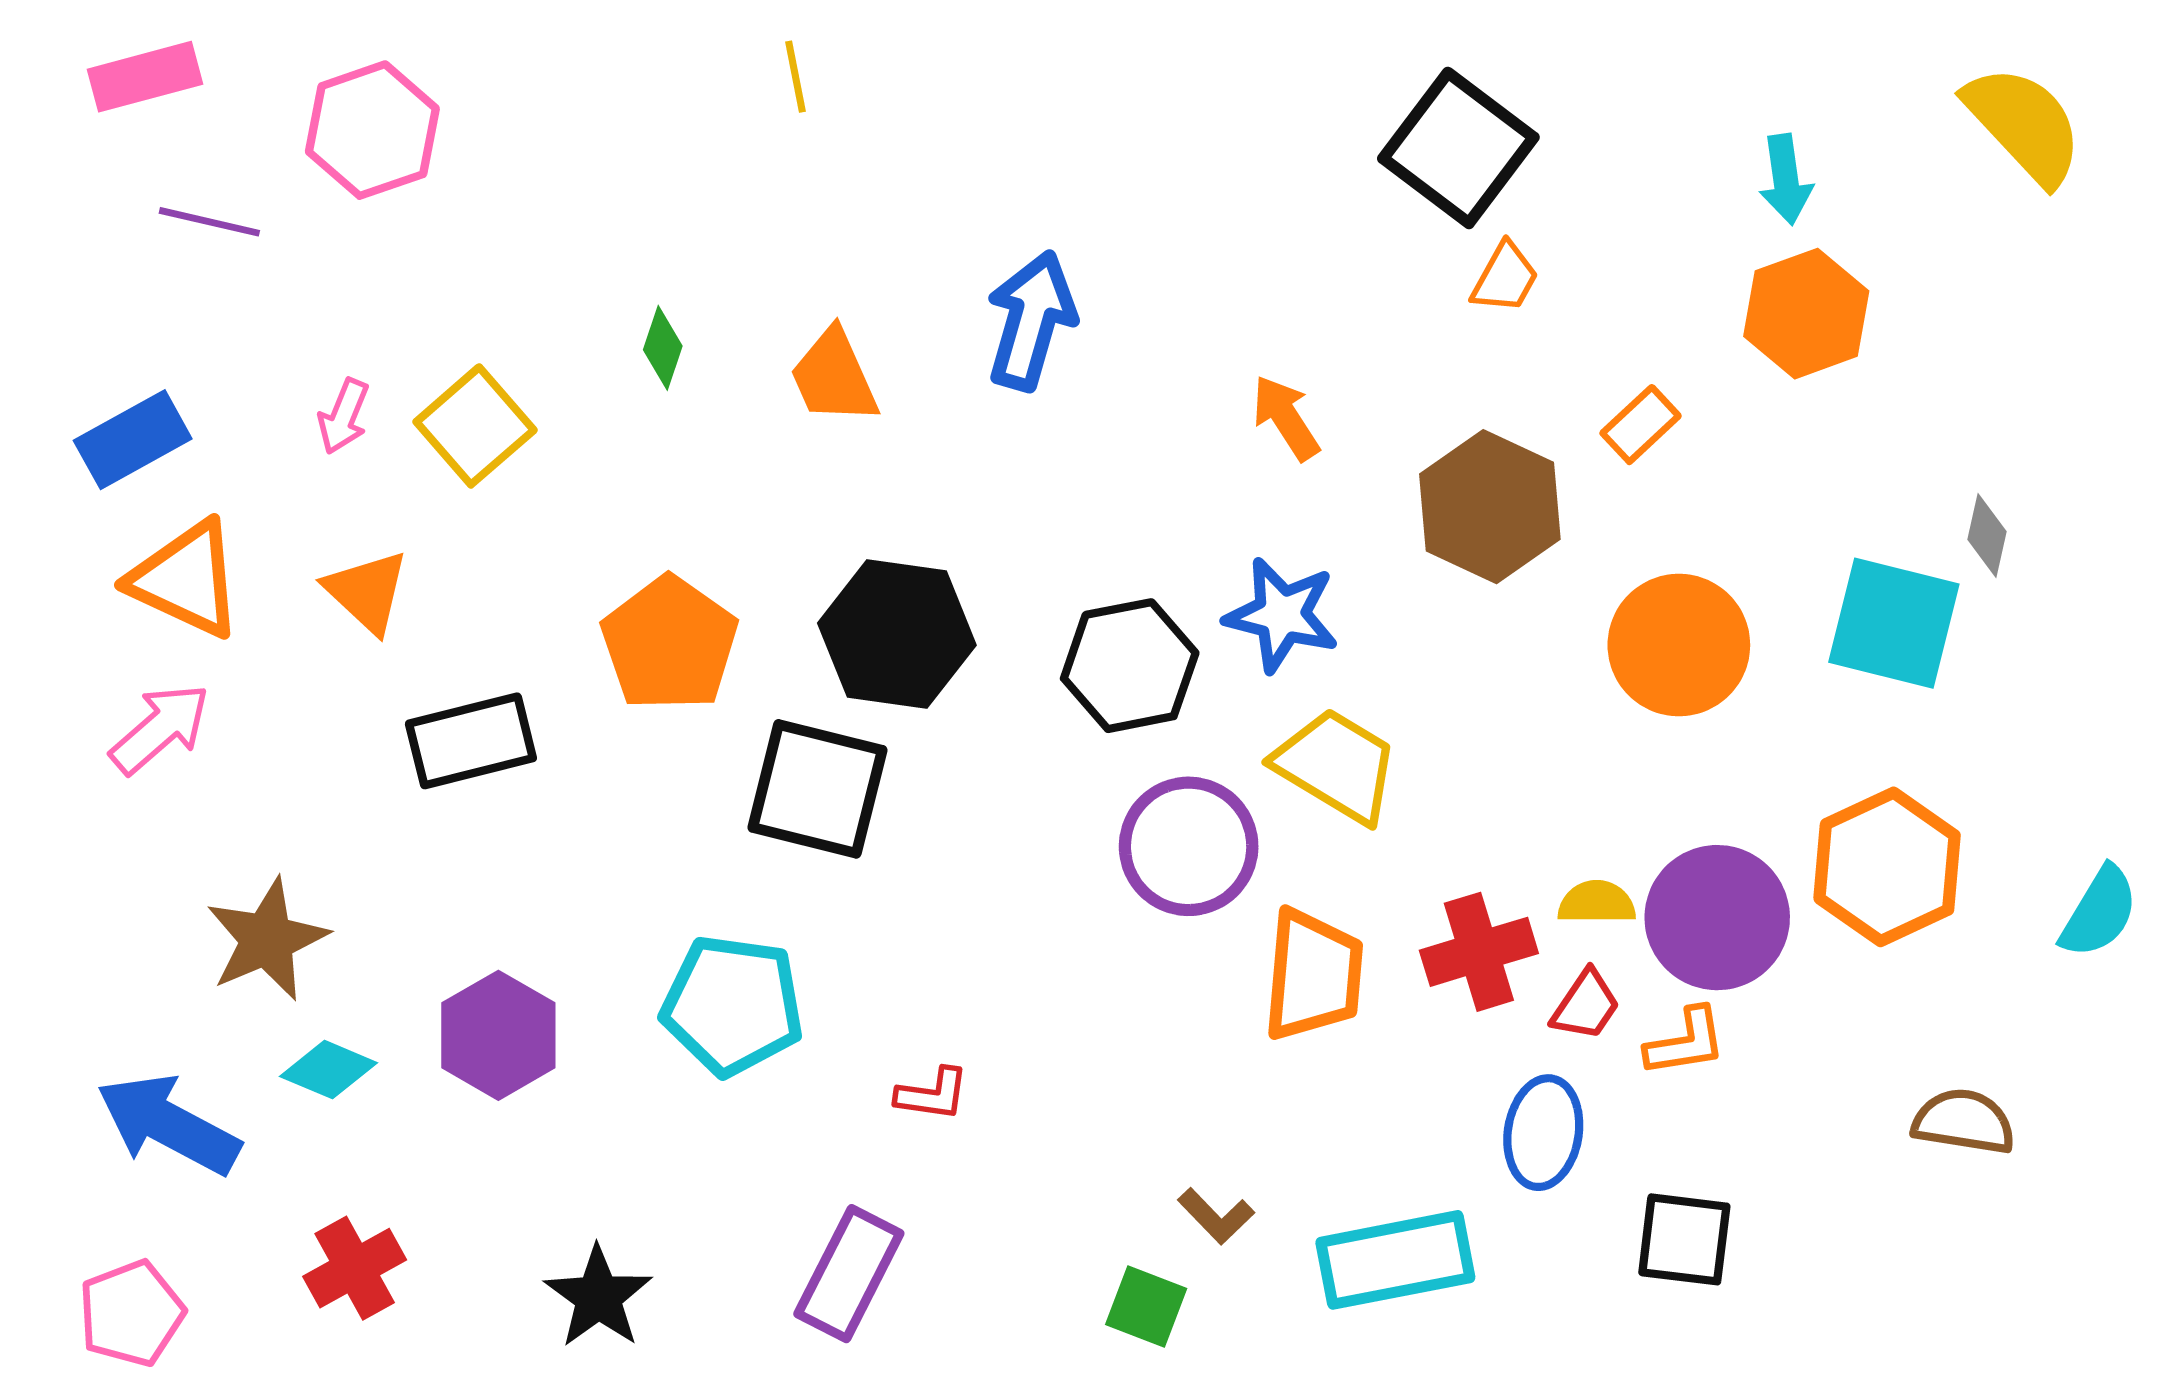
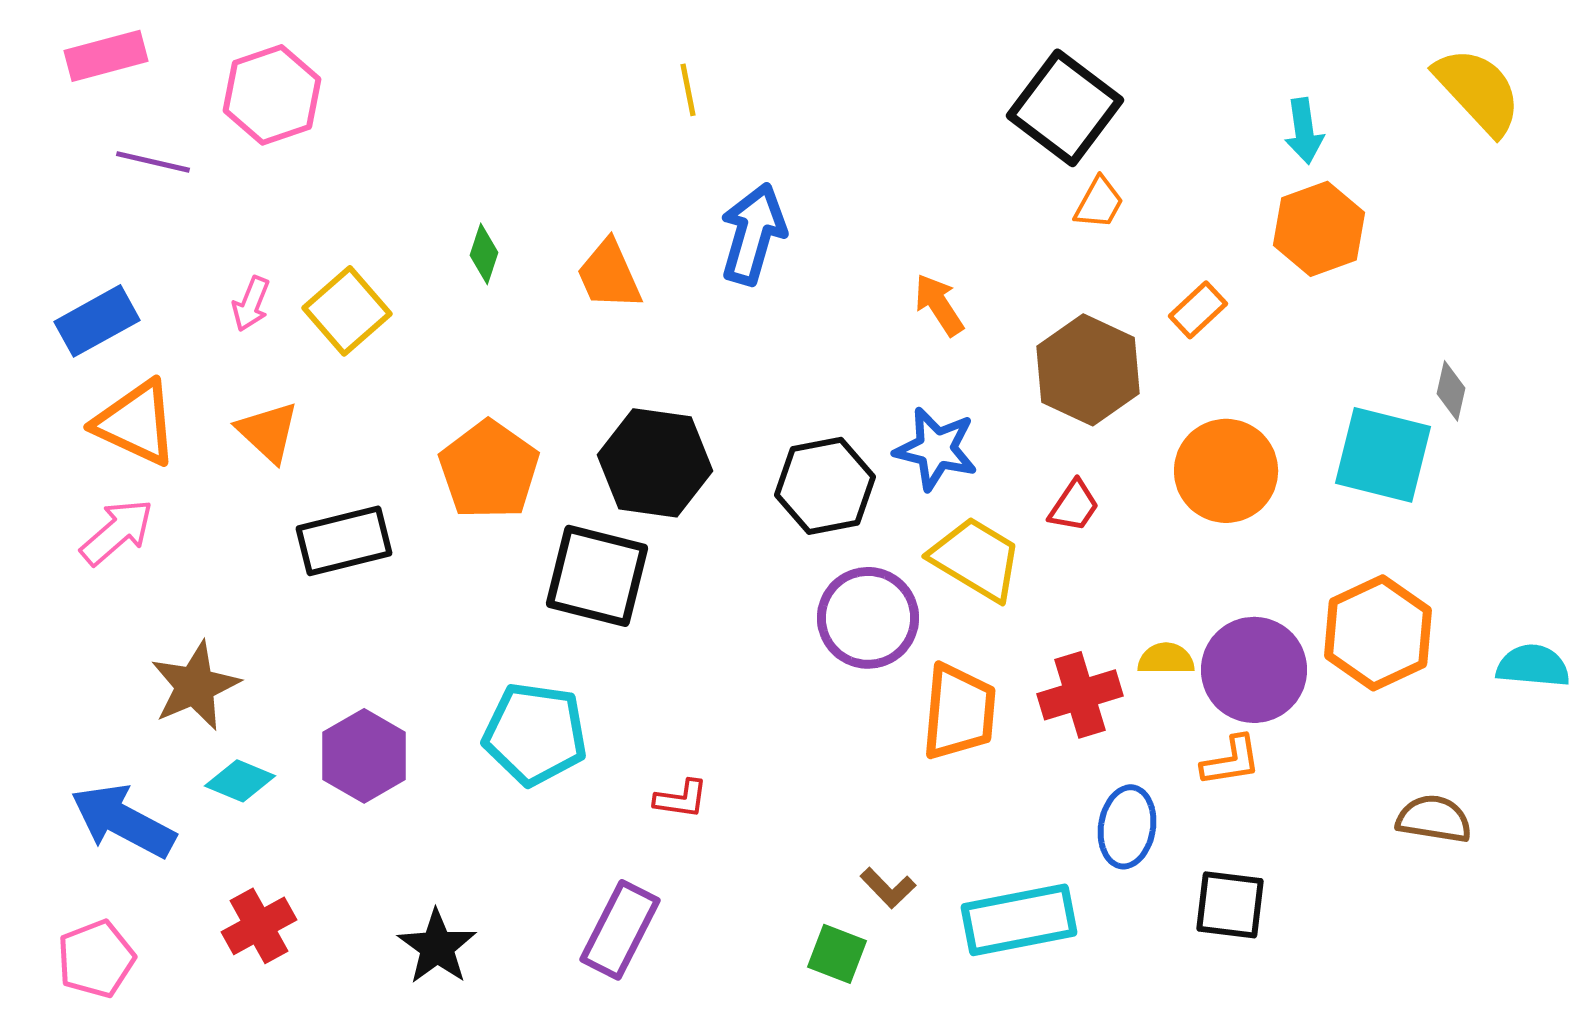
yellow line: (796, 77) -> (688, 90), moved
cyan semicircle: (2099, 912) -> (1533, 666), turned -116
red trapezoid: (1586, 1005) -> (1074, 506), moved

